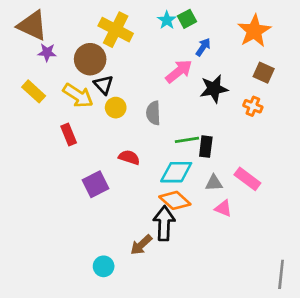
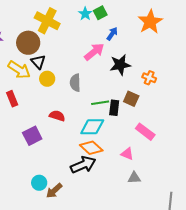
brown square: (264, 73) -> (131, 99), moved
gray triangle: (214, 183) -> (134, 178), moved
black arrow: (164, 223) -> (83, 165), turned 65
brown arrow: (141, 245) -> (54, 191), moved
cyan circle: (104, 266) -> (39, 183), moved

